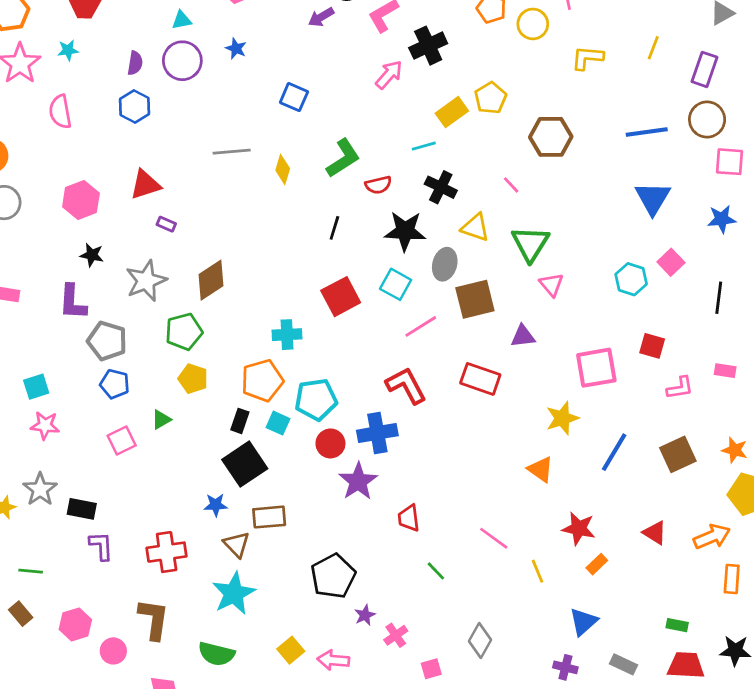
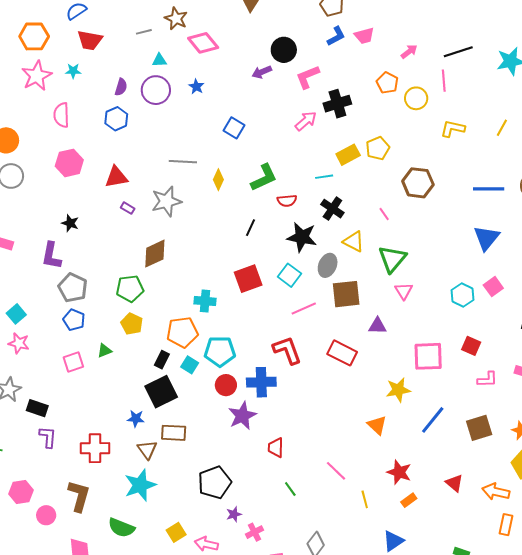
pink hexagon: (81, 200) -> (69, 163), moved
gray star: (146, 281) -> (166, 201), moved
cyan square: (36, 387) -> (16, 314), turned -30
orange arrow: (712, 537) -> (496, 492), turned -152

